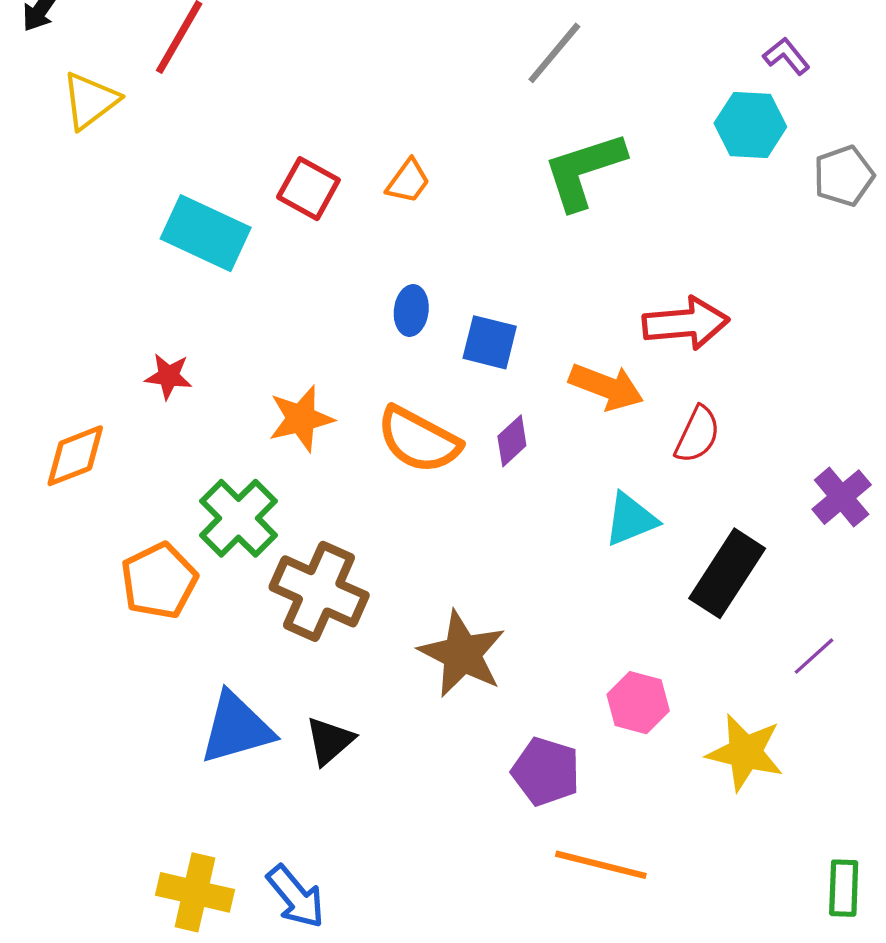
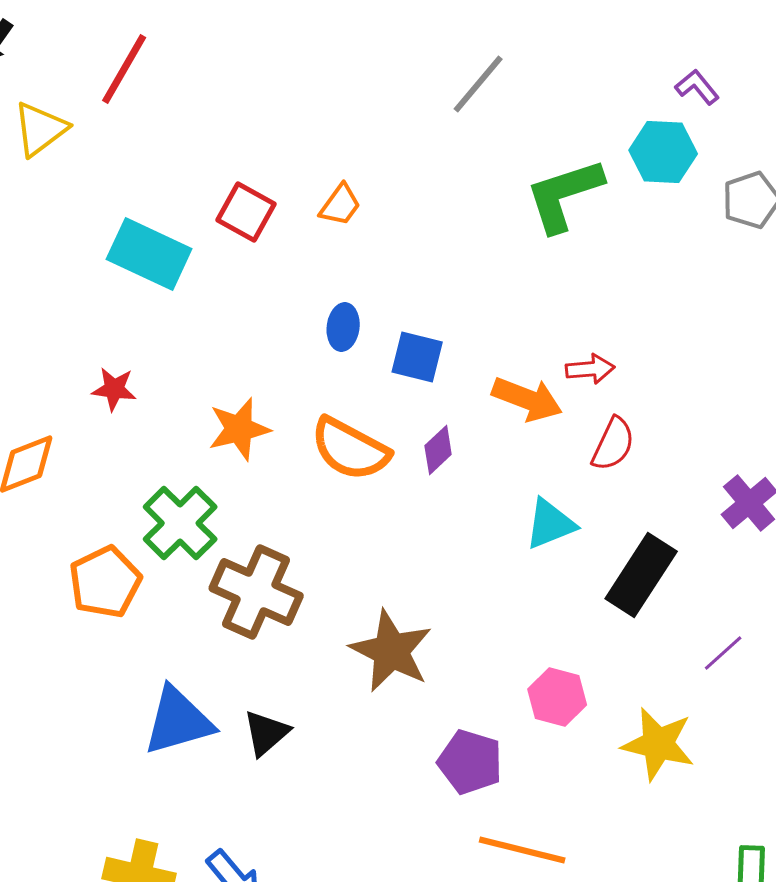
green L-shape: (584, 171) -> (564, 195), moved
red arrow: (686, 323) -> (590, 369), moved, size x0.6

